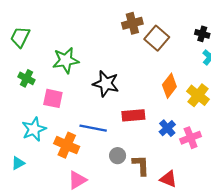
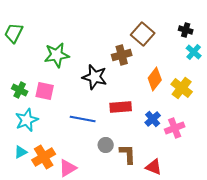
brown cross: (132, 23) -> (122, 55), moved
green cross: (26, 78) -> (20, 90), moved
orange cross: (67, 145) -> (44, 157), moved, turned 35
cyan triangle: (18, 163) -> (21, 152), moved

